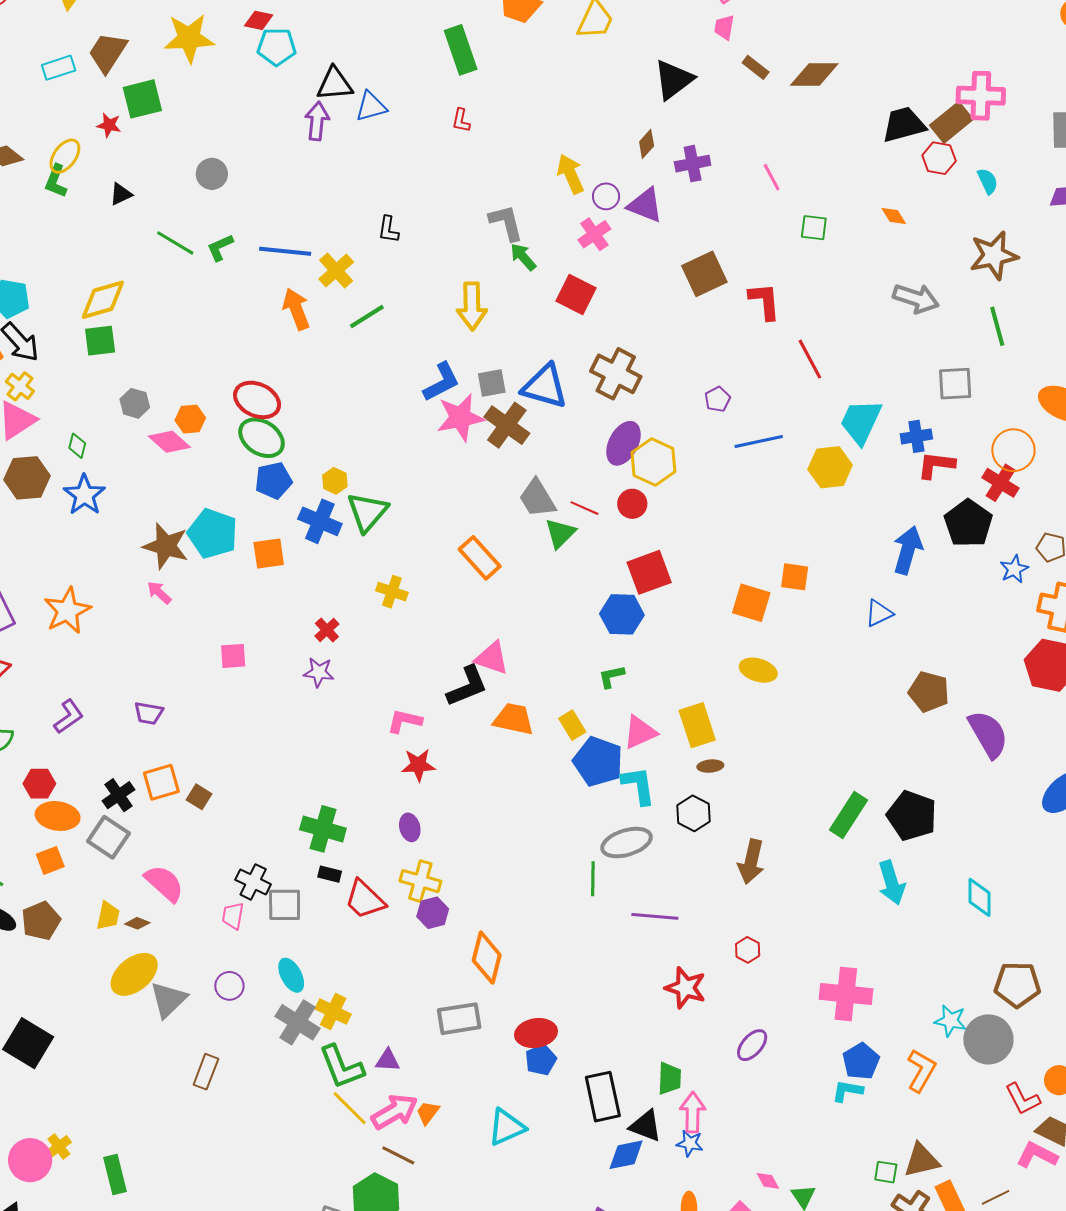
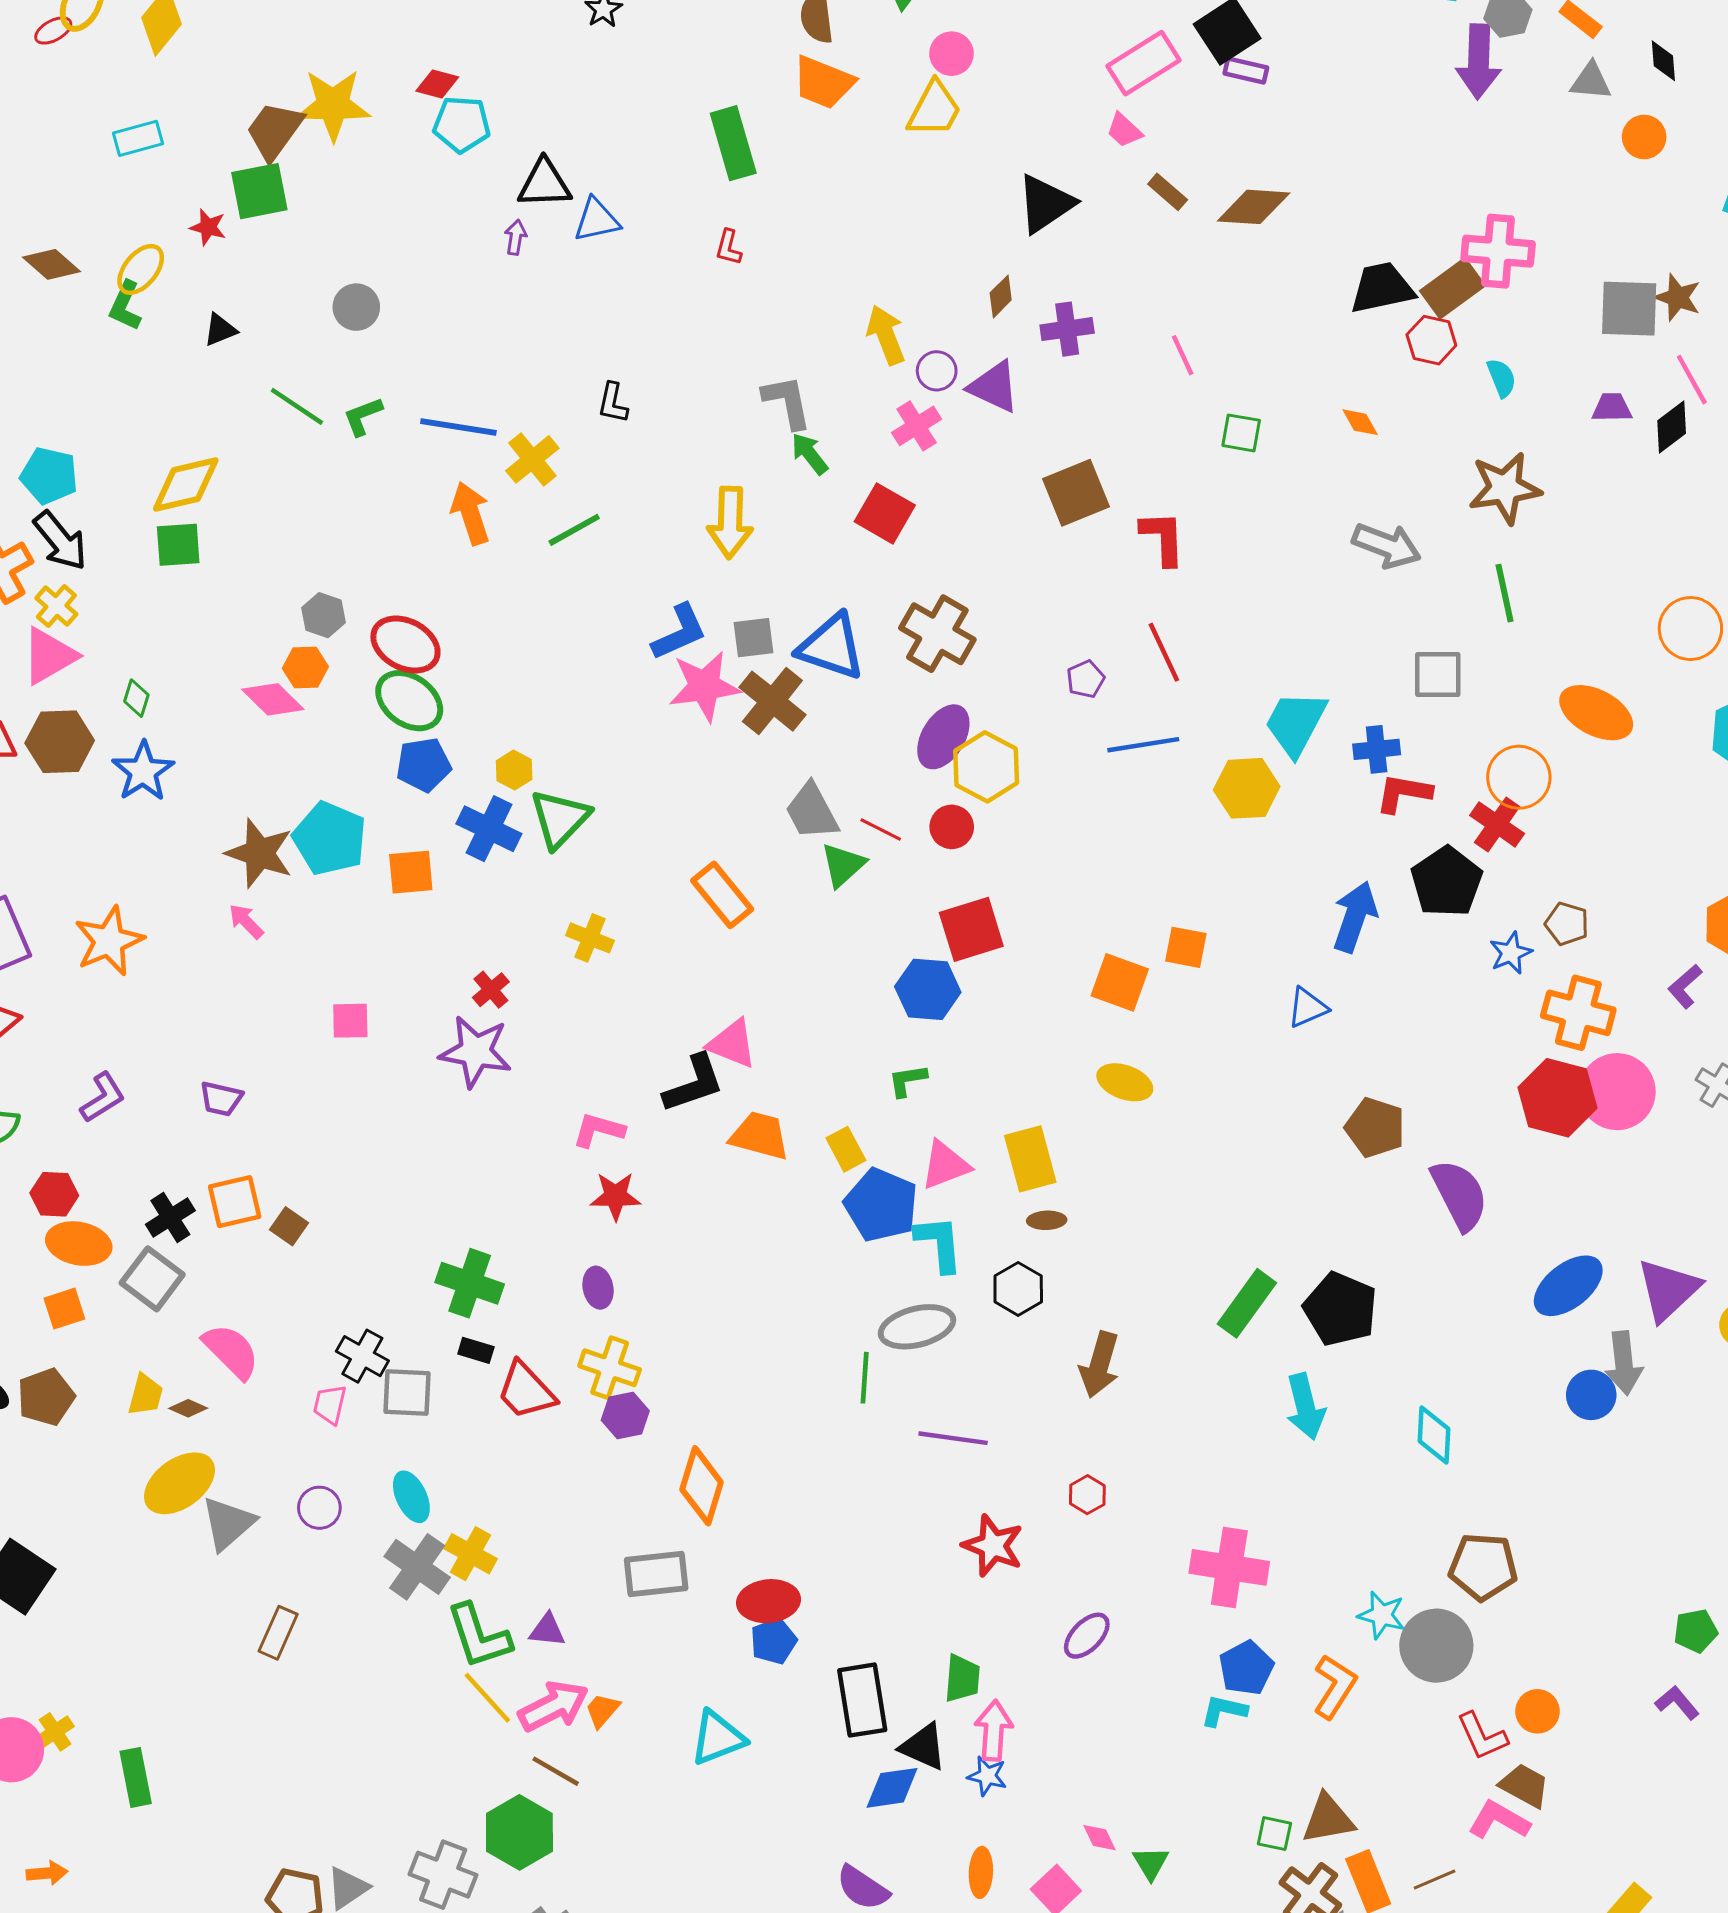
pink trapezoid: (724, 27) -> (1124, 130), turned -60
brown trapezoid: (108, 52) -> (274, 131), moved
purple arrow: (317, 121) -> (516, 237), size x0.6
red line: (810, 359) -> (1164, 652), moved
gray hexagon: (135, 403) -> (324, 615), moved
purple star: (319, 672) -> (476, 1052), size x1.6

